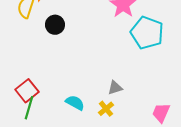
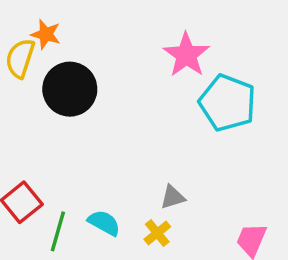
black circle: (55, 25) -> (70, 89), size x1.6
green line: (29, 108) -> (58, 231), moved

